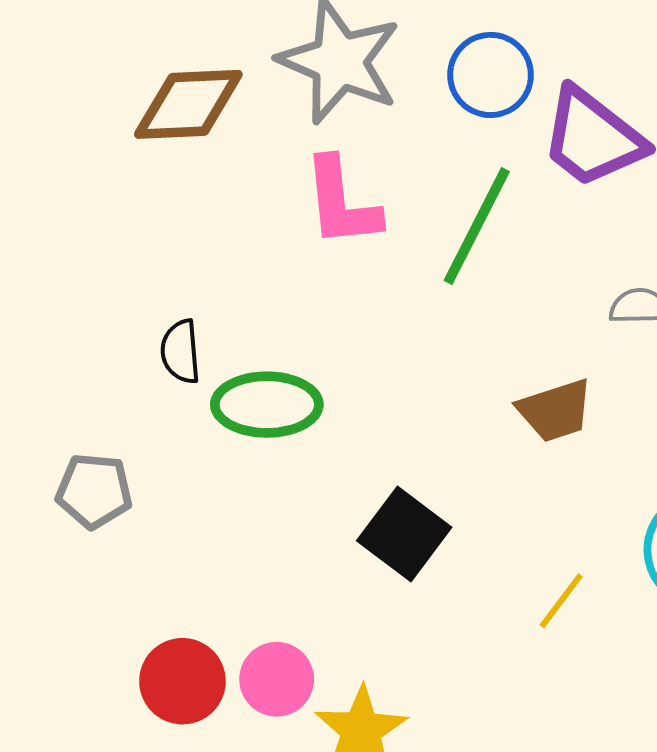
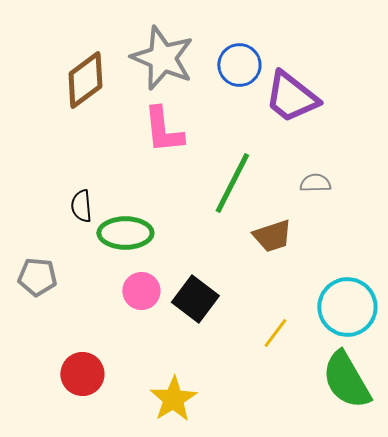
brown diamond: (188, 104) -> (85, 80), turned -34
green line: (477, 226) -> (232, 183), moved
pink circle: (277, 679) -> (141, 291), moved

